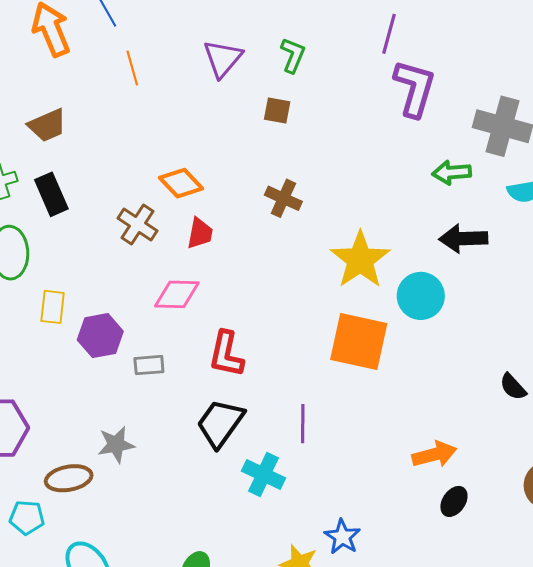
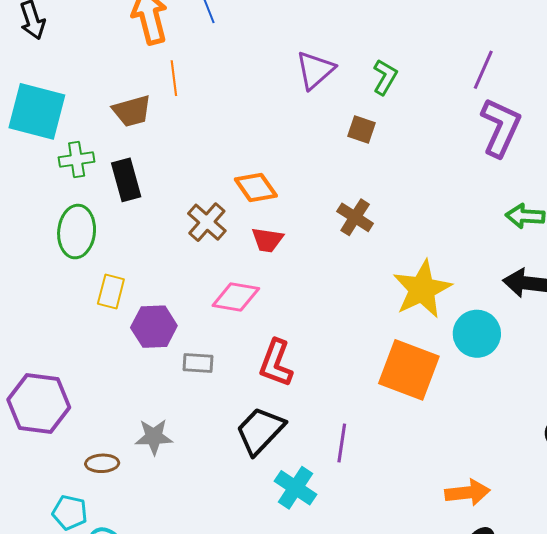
orange line: (132, 68) -> (174, 78), moved
red trapezoid: (200, 233) -> (267, 240), turned 80
brown ellipse: (69, 478) -> (102, 463), size x0.7
cyan pentagon: (27, 517) -> (70, 512), moved

